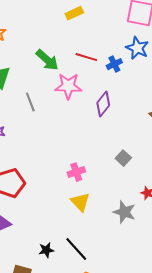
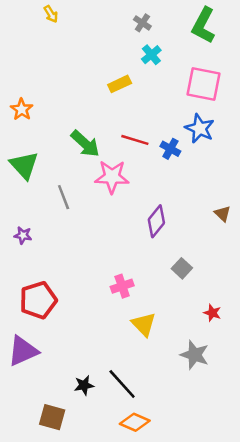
blue cross: (114, 64) -> (170, 149), turned -35
purple diamond: (103, 104) -> (156, 221), moved
yellow triangle: (80, 202) -> (144, 324), moved
gray star: (124, 212) -> (195, 355), moved

